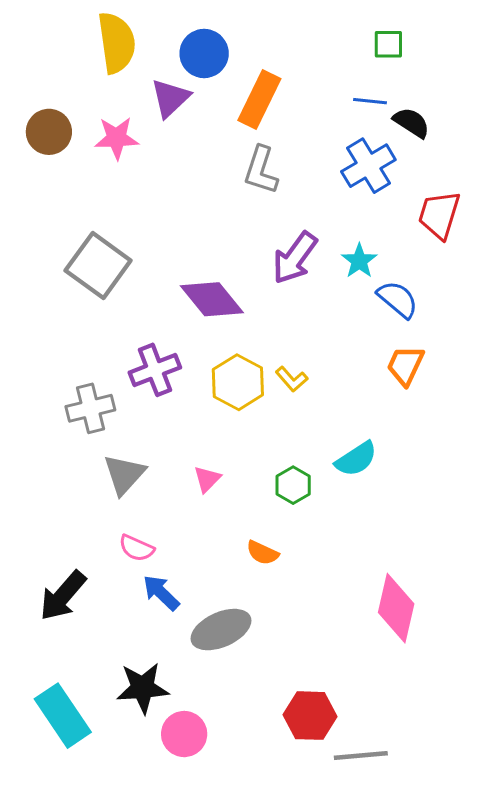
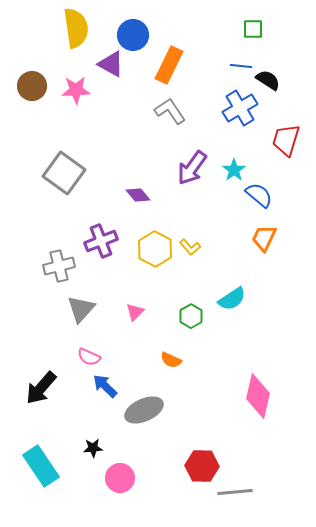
purple triangle: (170, 98) -> (111, 64), turned -48
gray L-shape: (261, 170) -> (170, 111), turned 128
purple diamond: (212, 299) -> (138, 195), size x0.6
black star: (143, 688) -> (93, 448), size x0.6

